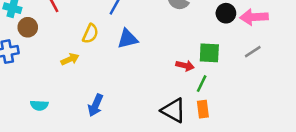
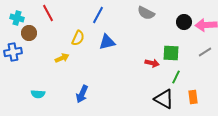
green line: (202, 84) -> (176, 77), moved
orange rectangle: (203, 109) -> (193, 97), moved
black triangle: (173, 110) -> (164, 99), moved

